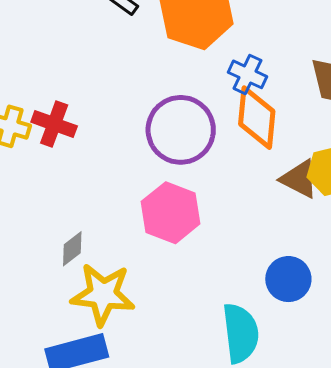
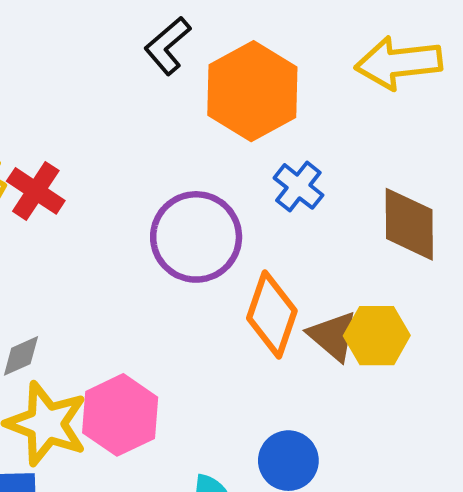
orange diamond: (257, 118) -> (272, 314), moved
pink hexagon: (171, 213) -> (120, 415), moved

